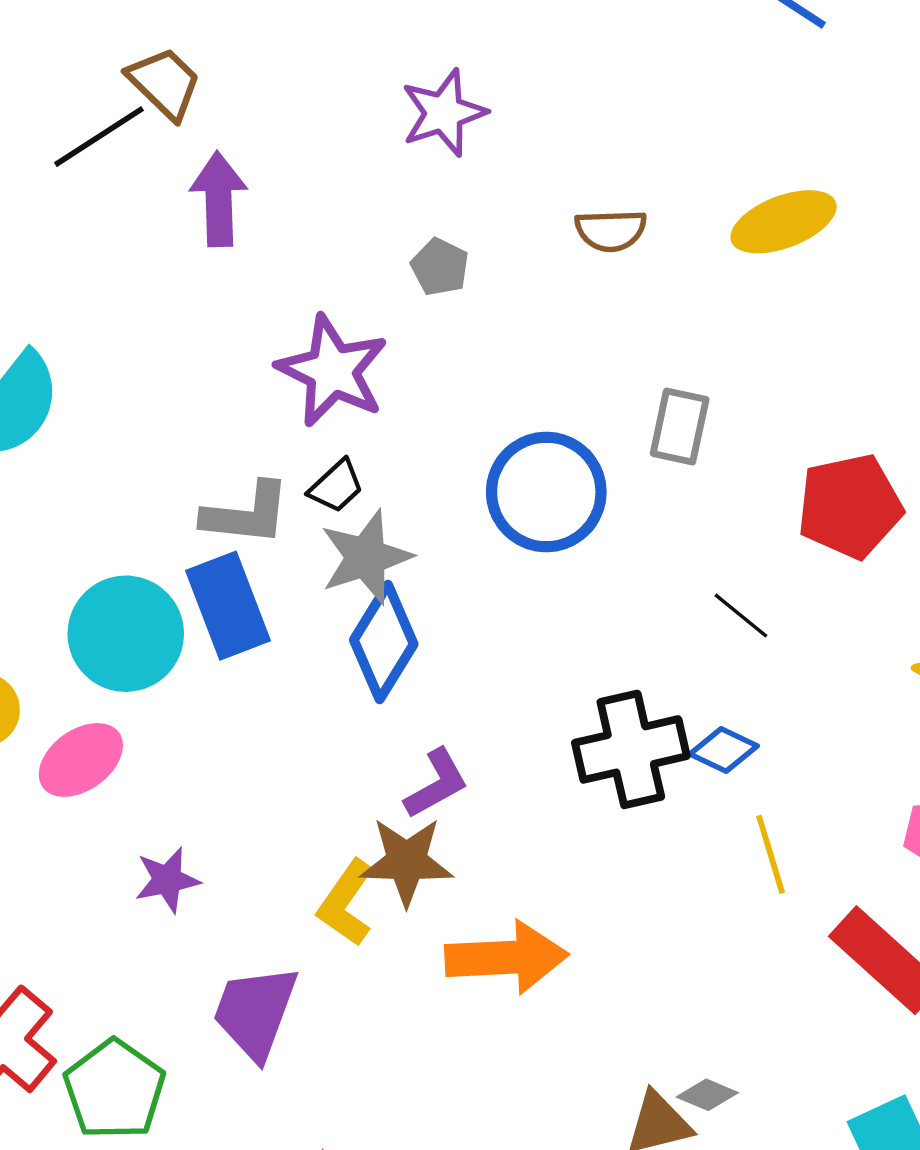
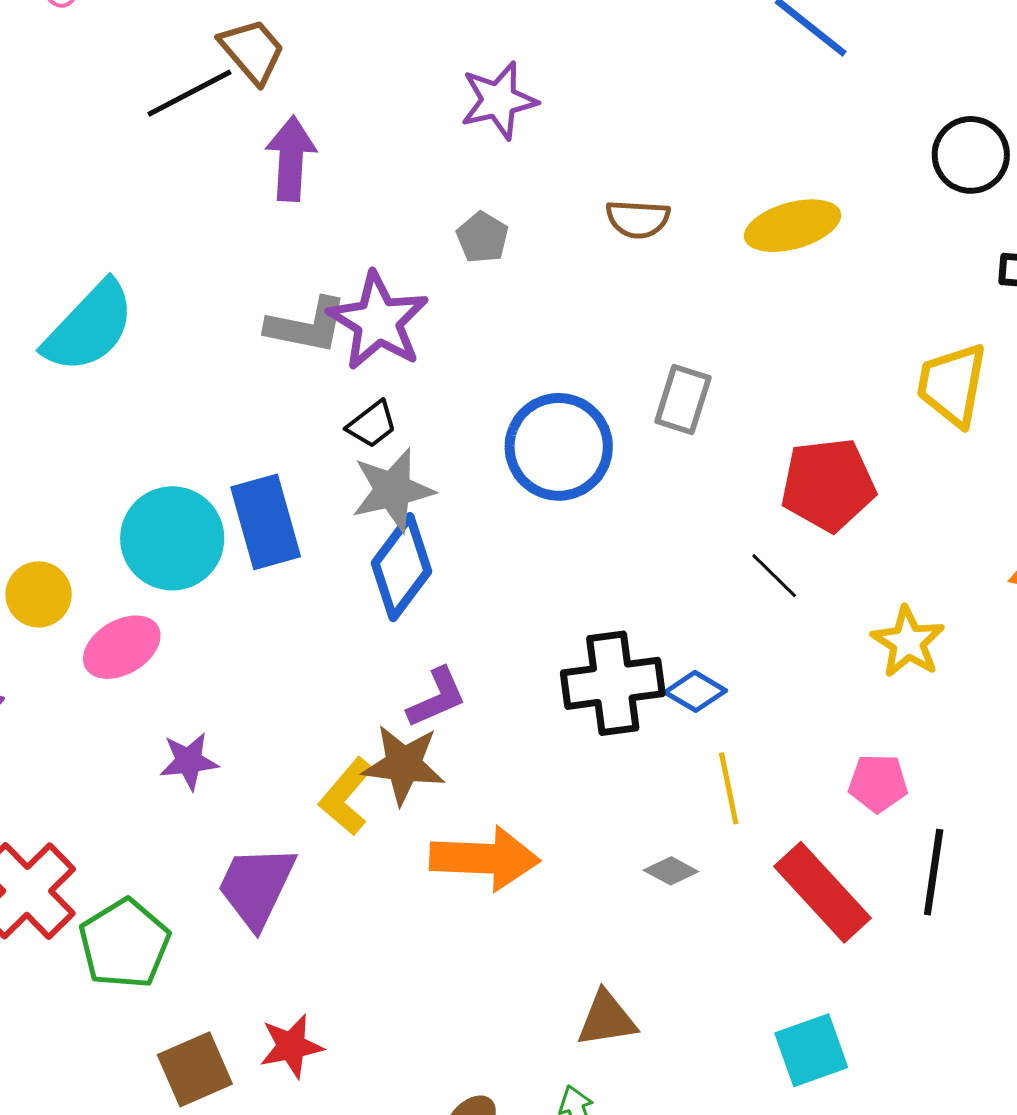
gray L-shape: (246, 514) -> (307, 326), moved
black line: (741, 616) -> (774, 576), moved
gray diamond: (707, 1095) -> (671, 871), moved

